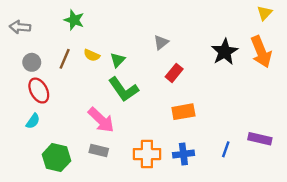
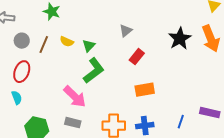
gray circle: (32, 62) -> (22, 41), moved
green L-shape: (123, 89) -> (94, 71), turned -92
red ellipse: (39, 91) -> (22, 72), turned 50
cyan semicircle: (33, 121) -> (17, 98), turned -56

